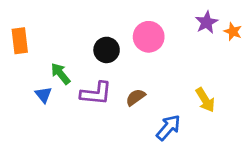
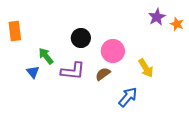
pink circle: (149, 37) -> (113, 51), moved
yellow arrow: (205, 100) -> (146, 68), moved

